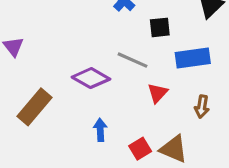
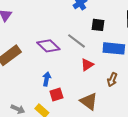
red square: (140, 149) -> (56, 95), moved

